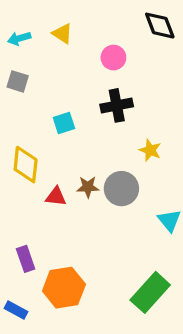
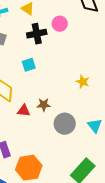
black cross: (117, 105) -> (37, 34), moved
gray circle: (121, 189) -> (65, 124), moved

